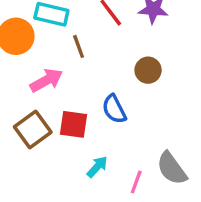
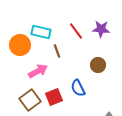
red square: (73, 124) -> (54, 97), turned -30

